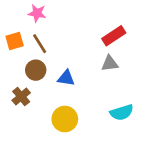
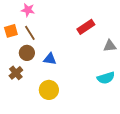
gray triangle: (110, 63) -> (110, 46), moved
cyan semicircle: (122, 112) -> (106, 78), moved

